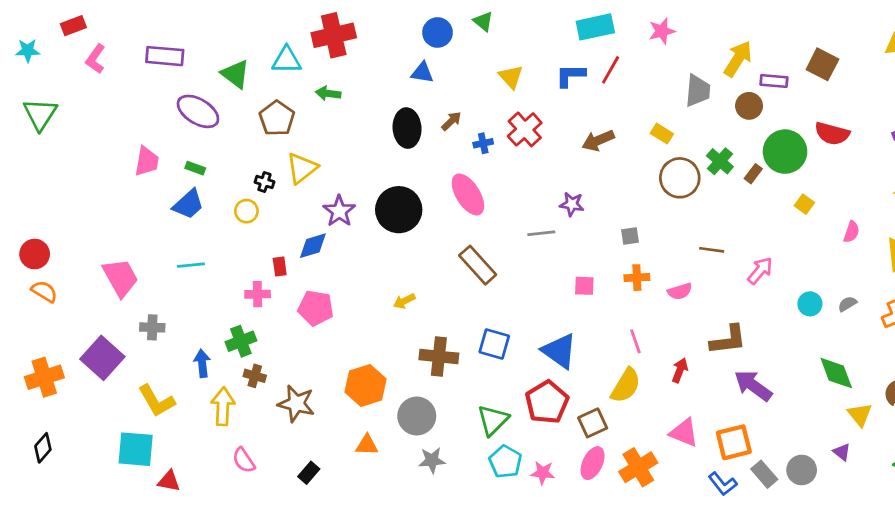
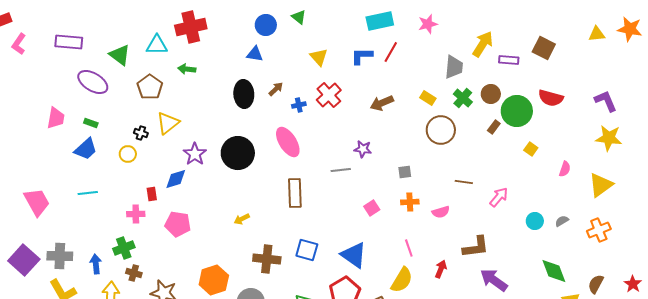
brown circle: (749, 106) -> (491, 94), moved
green cross: (720, 161) -> (463, 98), moved
brown rectangle: (478, 265) -> (295, 193), turned 40
pink square: (584, 286) -> (372, 208), turned -35
gray cross: (152, 327) -> (60, 256), moved, size x1.4

